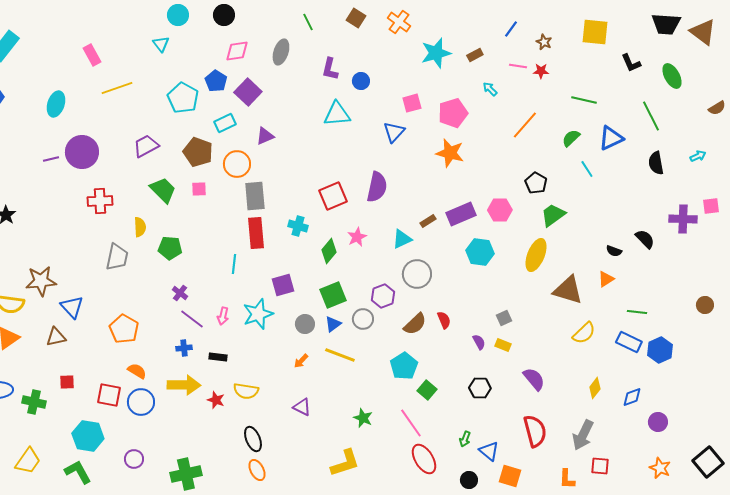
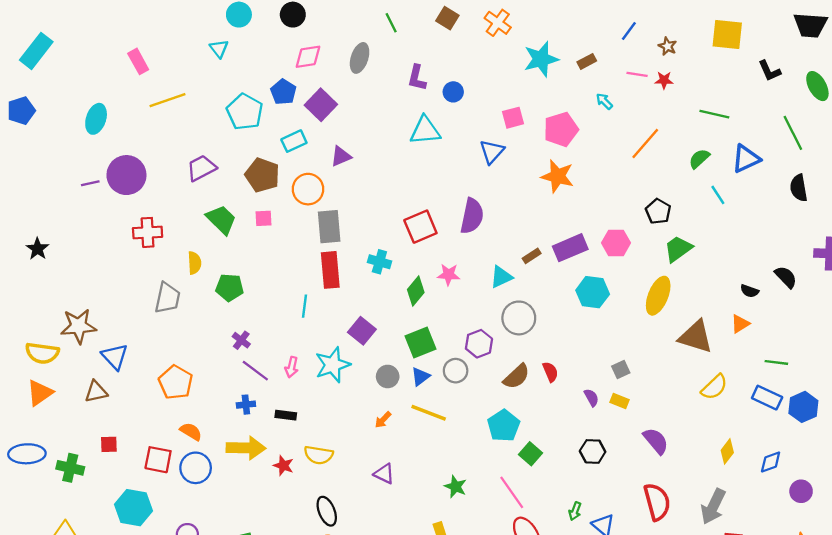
pink star: (357, 237) -> (449, 275), turned 30
purple square: (283, 285) -> (362, 331), turned -35

